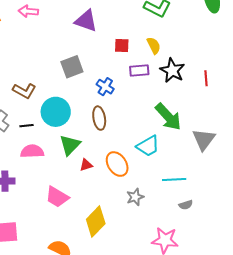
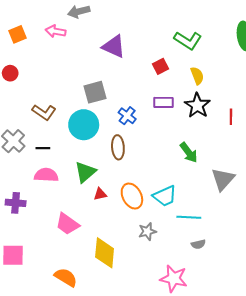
red square: (122, 46) -> (160, 66), moved, turned -35
yellow semicircle: (154, 46) -> (197, 76), moved
cyan circle: (56, 112) -> (84, 125), moved
green arrow: (168, 117) -> (189, 152), size x0.7
cyan trapezoid: (148, 146) -> (165, 196), moved
yellow diamond: (96, 222) -> (105, 253), turned -44

